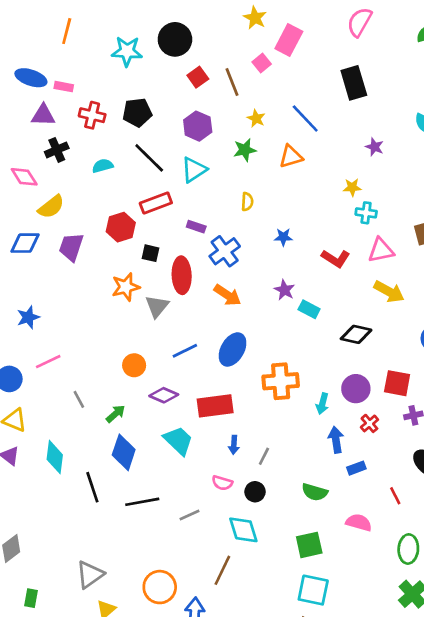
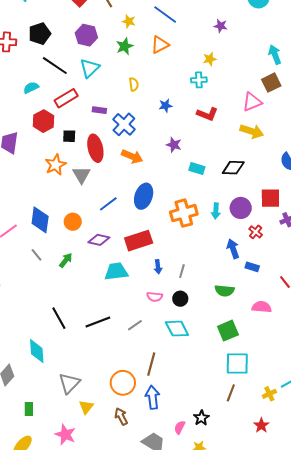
cyan semicircle: (103, 166) -> (31, 88), moved
cyan cross: (366, 213) -> (199, 80), moved
pink triangle: (381, 250) -> (252, 102), moved
cyan rectangle: (309, 309) -> (197, 168), moved
cyan arrow: (322, 404) -> (216, 211), moved
cyan trapezoid: (178, 441) -> (116, 271), turned -40
blue diamond: (124, 452) -> (40, 220), moved
cyan diamond: (55, 457) -> (37, 351), moved
blue rectangle: (356, 468) -> (252, 267), turned 48
brown line: (222, 570) -> (151, 364), moved

